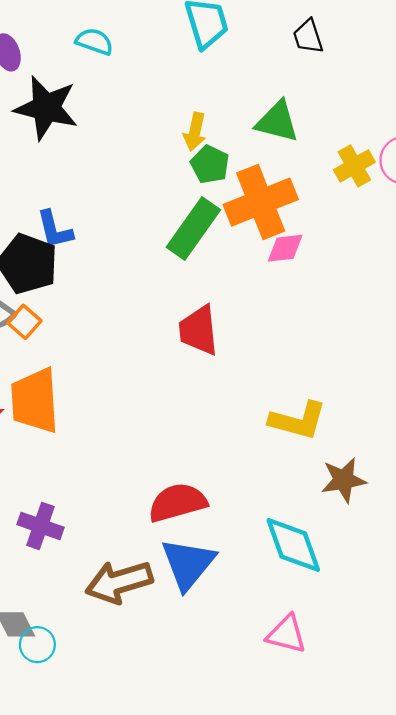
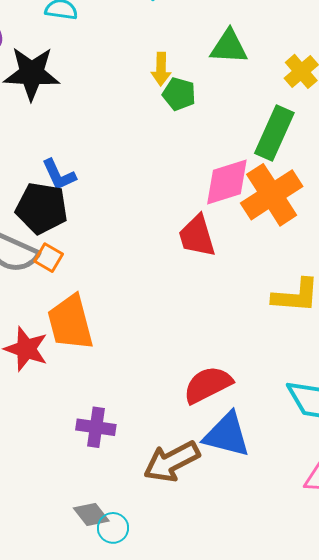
orange cross: (261, 202) -> (272, 195), moved
green rectangle: (193, 228) -> (274, 133), moved
pink diamond: (285, 248) -> (227, 182), moved, size x1.6
blue triangle: (188, 564) -> (227, 435), turned -44

